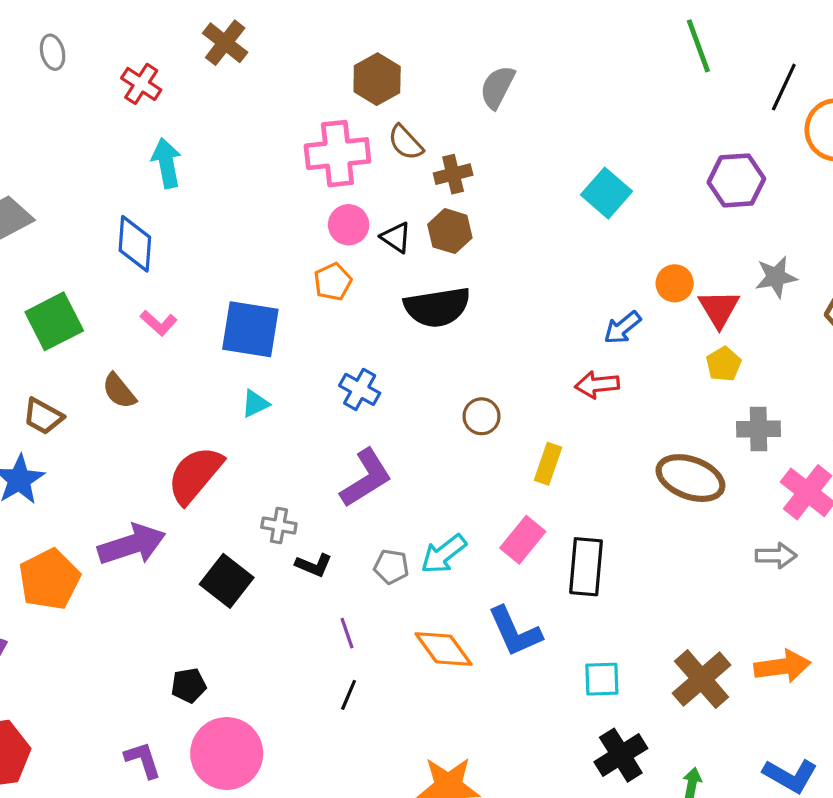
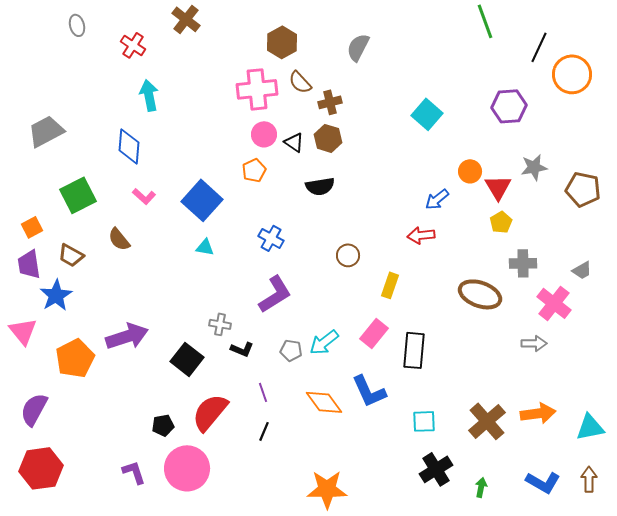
black semicircle: (437, 307) -> (320, 186), size x0.7
blue square: (250, 329) -> (202, 200), turned 33
cyan triangle: (255, 404) -> (205, 247), turned 36
red semicircle: (195, 475) -> (210, 412), moved

